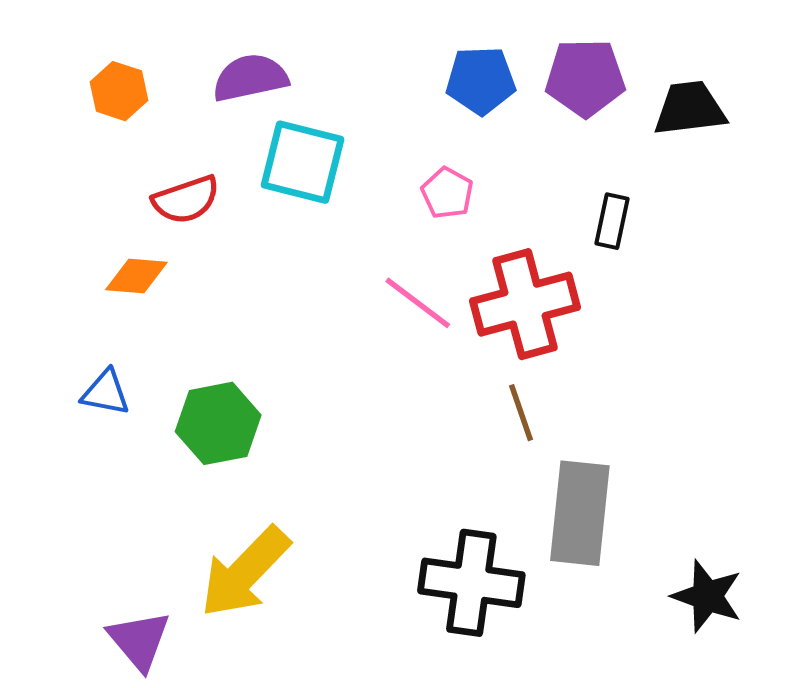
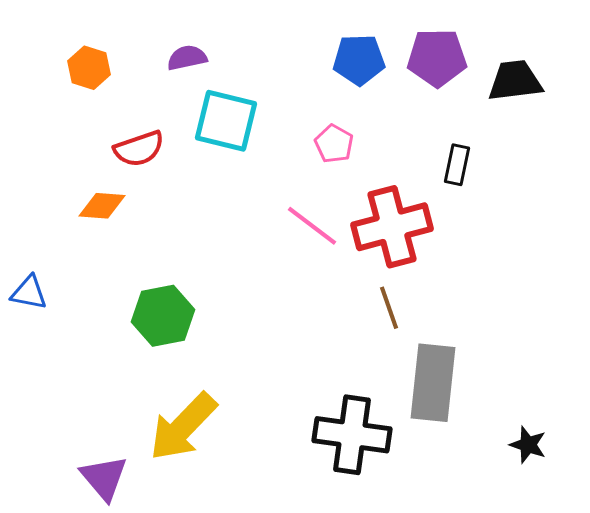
purple semicircle: (250, 78) -> (187, 58), size x0.7
blue triangle: (106, 393) -> (29, 293), moved
black star: (707, 596) -> (528, 445), size x0.7

